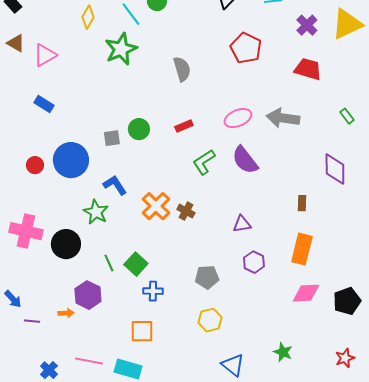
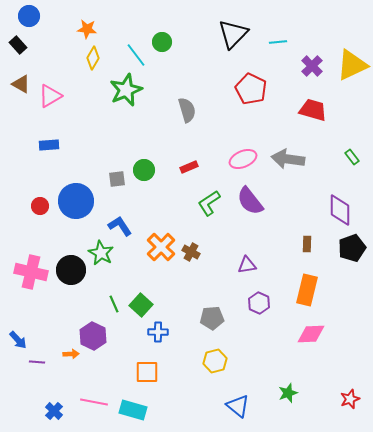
blue rectangle: (44, 104) -> (49, 145), turned -36
black circle: (66, 244) -> (71, 270), moved
black pentagon: (347, 301) -> (352, 248), moved
green star: (283, 352) -> (288, 393), turned 30

